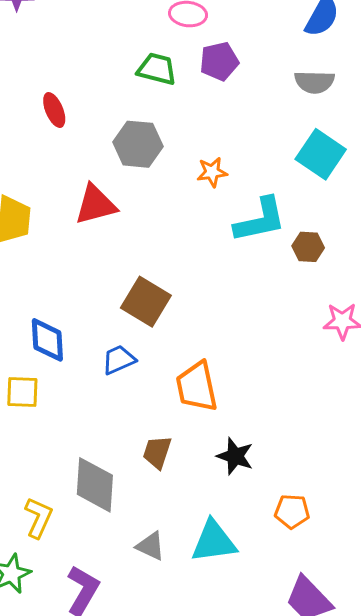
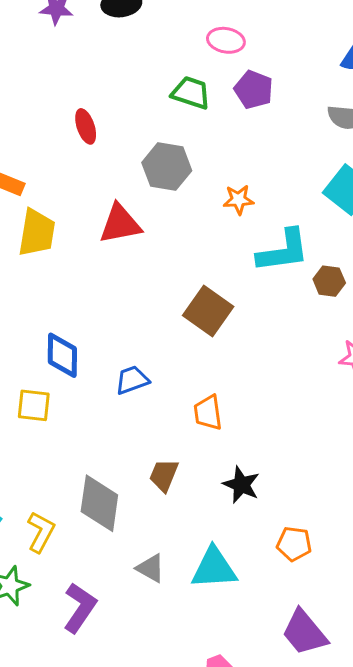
purple pentagon: (219, 61) -> (254, 90), turned 30
brown square: (146, 302) -> (208, 311), moved
orange trapezoid: (197, 387) -> (208, 413), size x0.7

